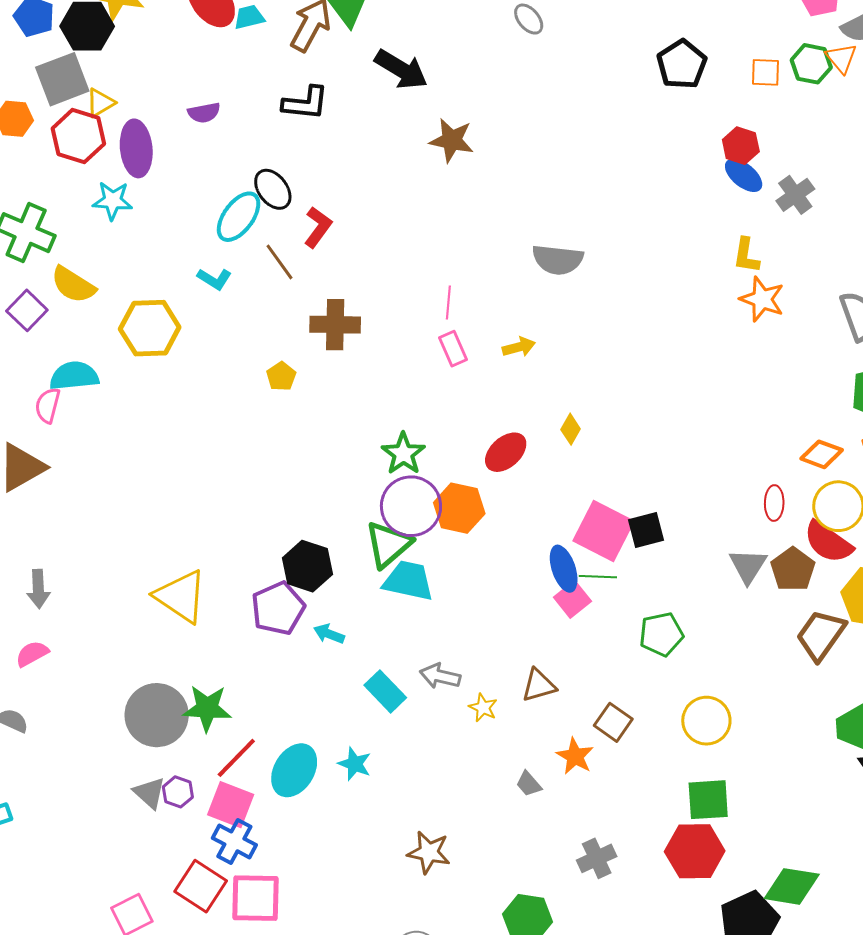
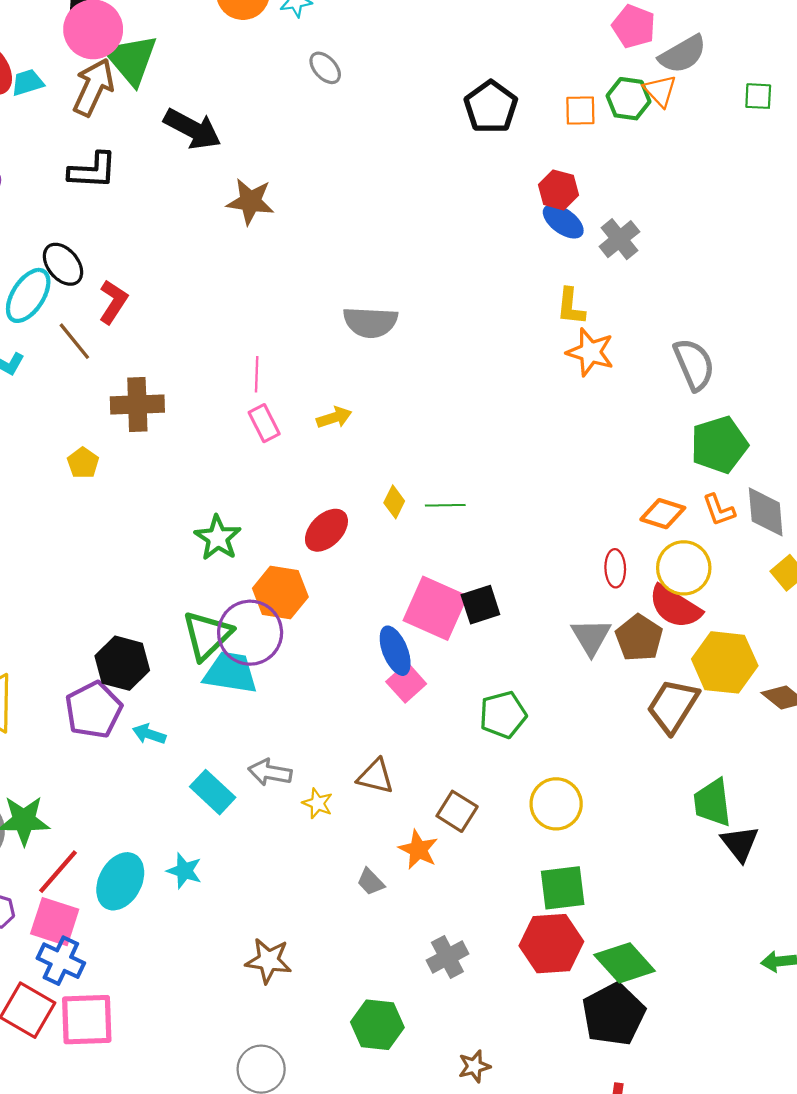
purple circle: (411, 506) -> (250, 633), moved
green line: (598, 577) -> (445, 505), moved
brown triangle: (539, 685) -> (376, 776), turned 33
green diamond: (792, 886) -> (625, 963), moved, turned 42

